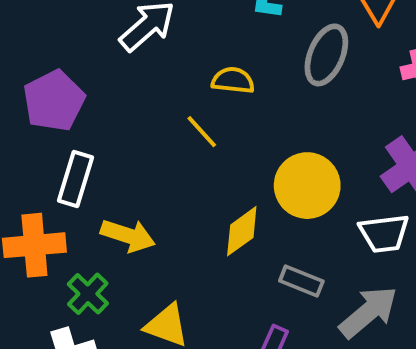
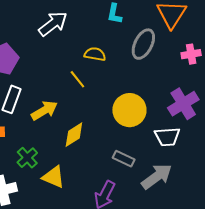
yellow diamond: (242, 231) -> (74, 135), moved
yellow arrow: (128, 236) -> (44, 110), moved, turned -52
green cross: (88, 294) -> (27, 158), moved

